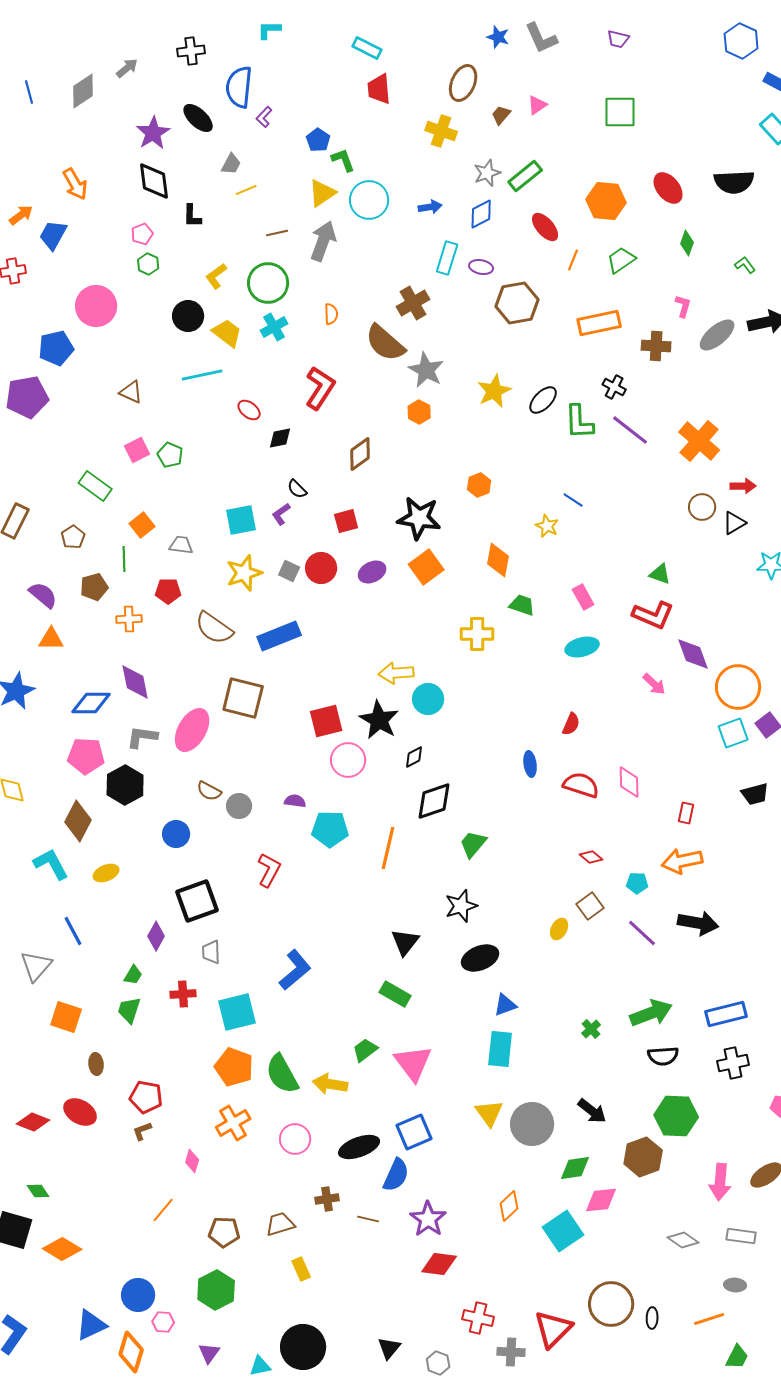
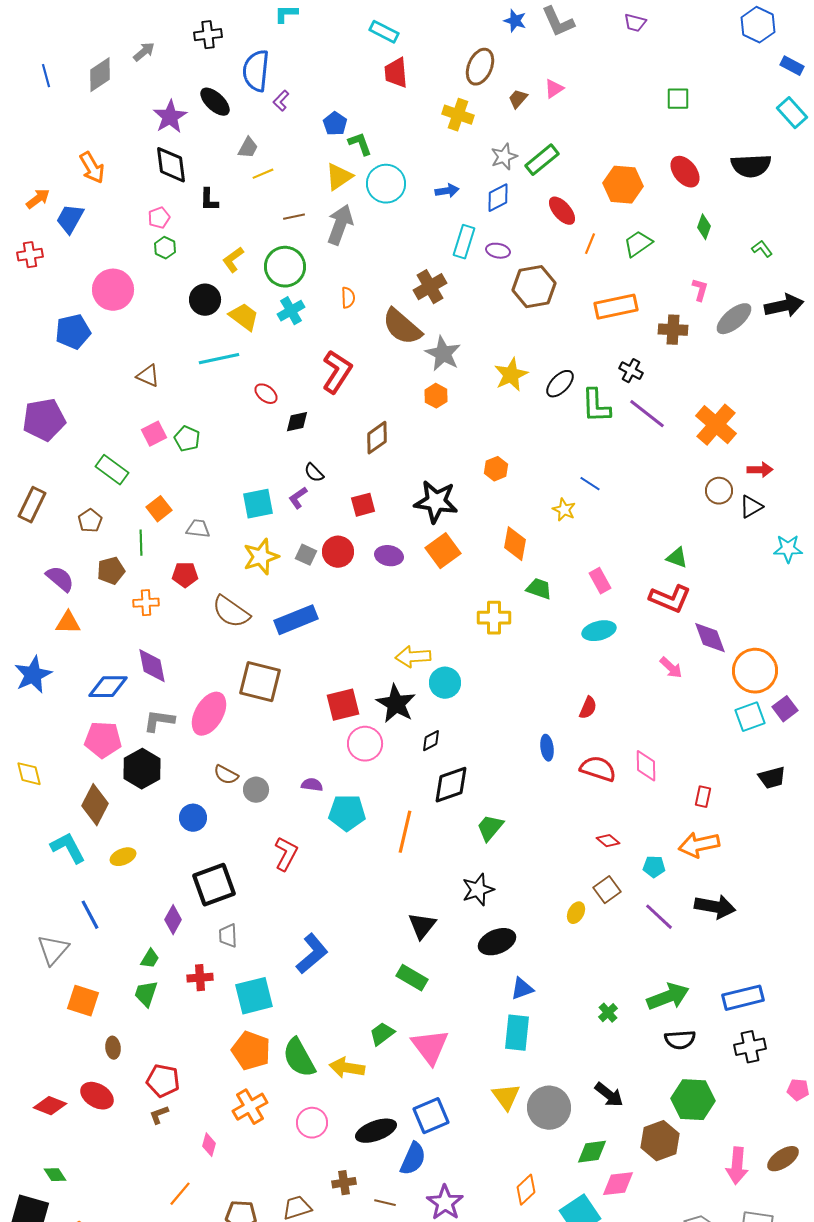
green square: (620, 112) -> (678, 99), moved, size x0.7
purple pentagon: (27, 397) -> (44, 420), moved
purple ellipse: (372, 572) -> (389, 556), turned 36

